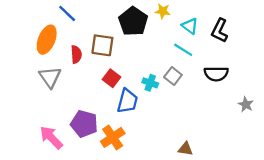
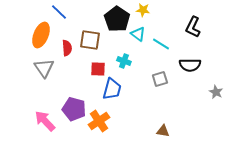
cyan triangle: (190, 26) -> (138, 34), moved
gray square: (173, 76) -> (160, 79), moved, turned 35
red square: (112, 78) -> (98, 69), turned -35
cyan cross: (150, 83) -> (124, 61), moved

